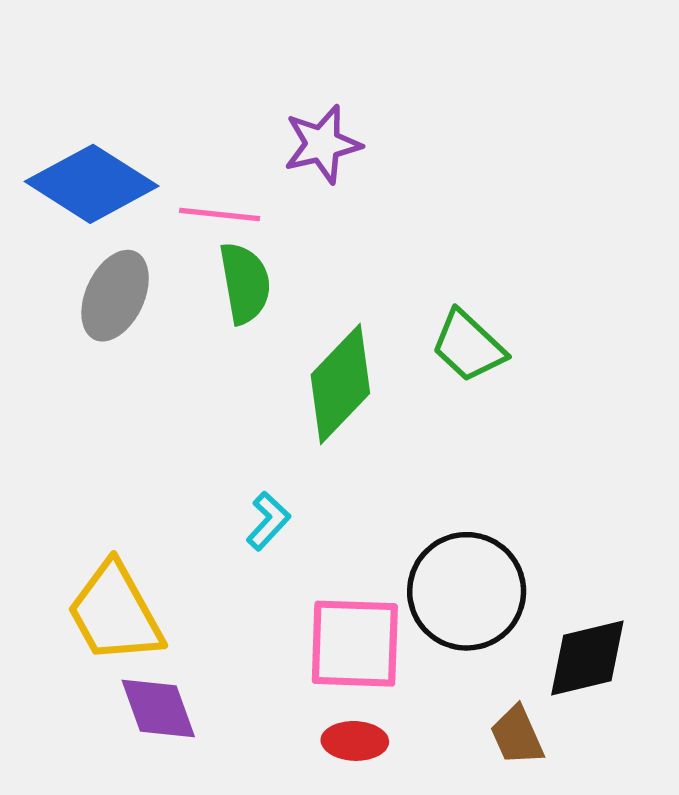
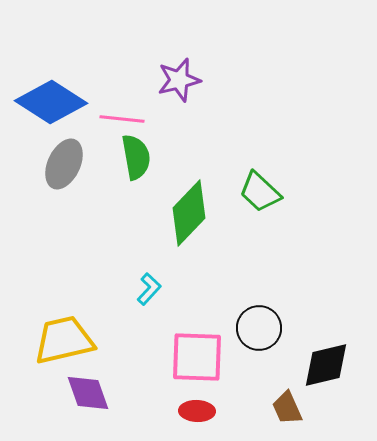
black circle: (467, 591) -> (259, 328), size x0.7
yellow trapezoid: (115, 613) -> (64, 340), turned 106

